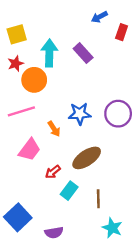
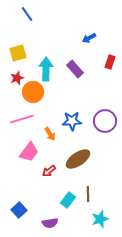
red rectangle: (122, 32) -> (110, 62), moved
cyan rectangle: (69, 191) -> (68, 200), moved
blue square: (18, 217) -> (19, 210), size x0.7
cyan star: (112, 228) -> (100, 219), turned 30

